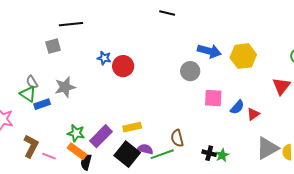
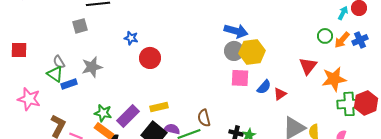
yellow hexagon: (243, 56) -> (252, 52), moved
red circle: (123, 66) -> (150, 58), moved
gray circle: (190, 71) -> (234, 51), moved

